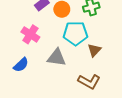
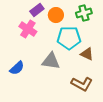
pink cross: (30, 34) -> (28, 29), moved
brown triangle: (94, 50) -> (87, 54), turned -48

